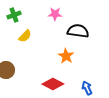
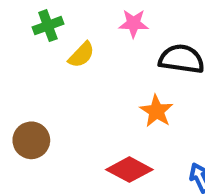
yellow semicircle: (25, 36) -> (81, 55), moved

